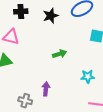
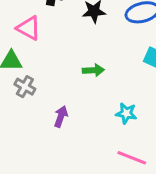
gray cross: (25, 101) -> (25, 87), moved

